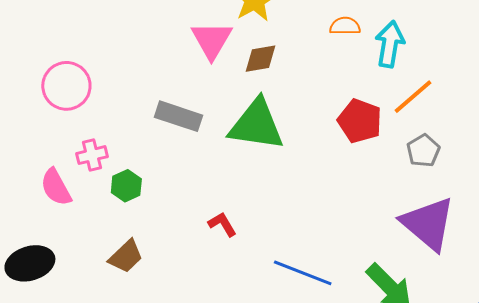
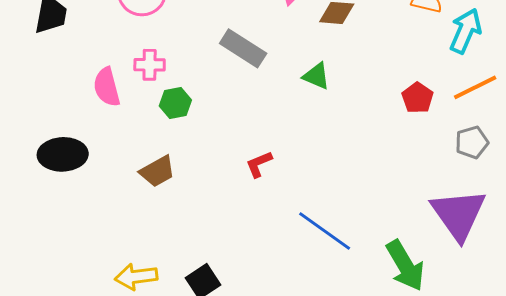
red pentagon: (360, 121) -> (418, 98), size x0.7
green triangle: (256, 125) -> (316, 76), size x0.5
red L-shape: (222, 224) -> (259, 164), turned -96

